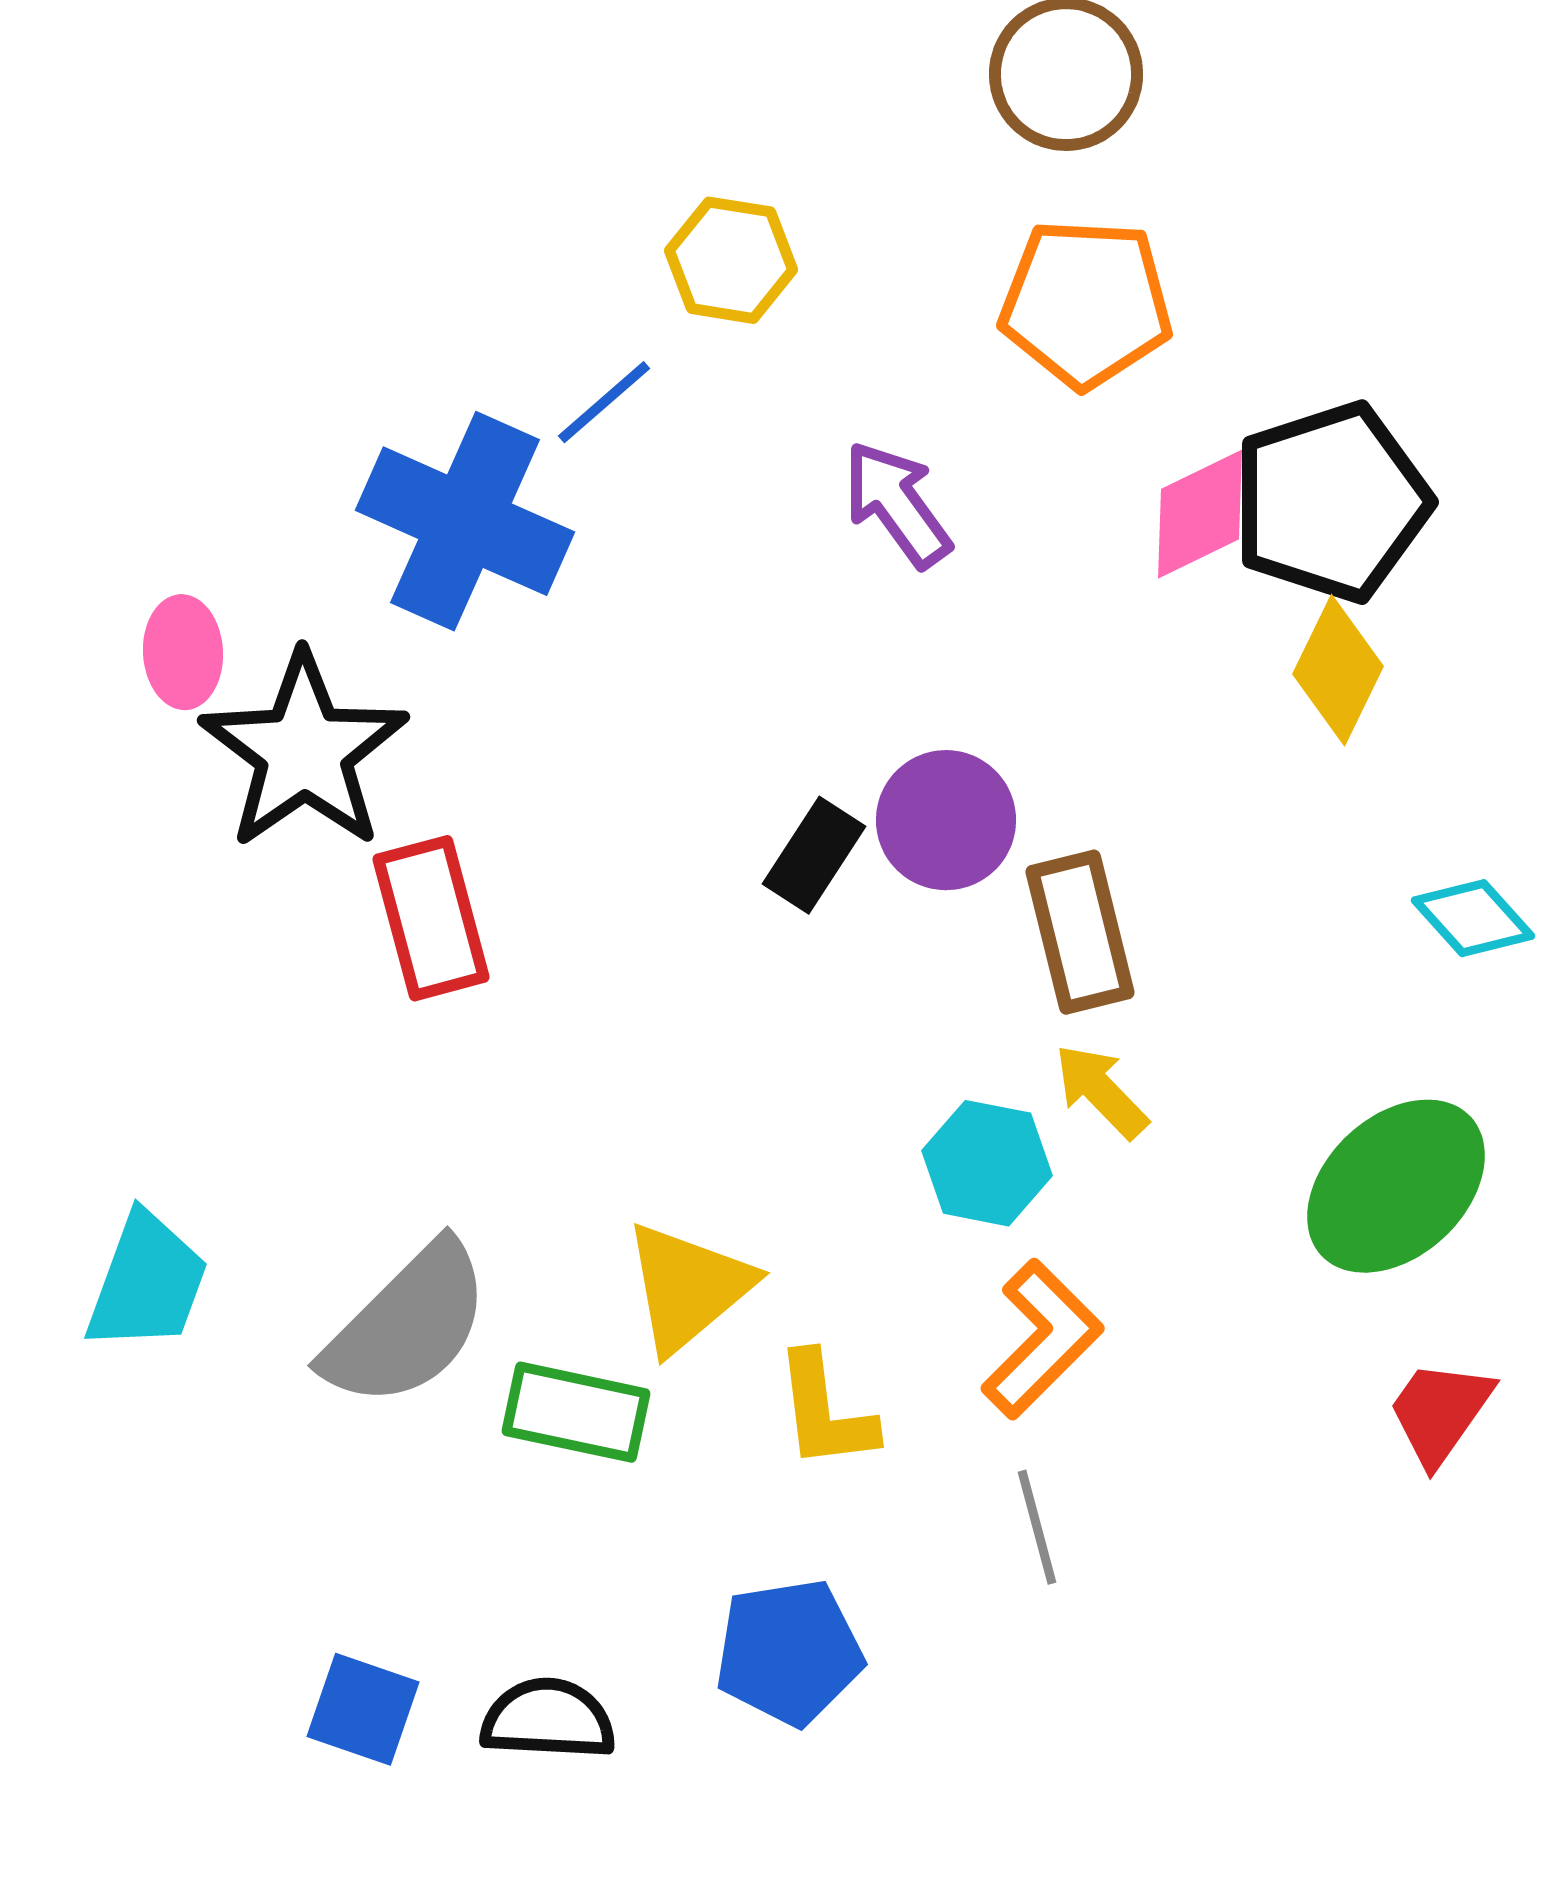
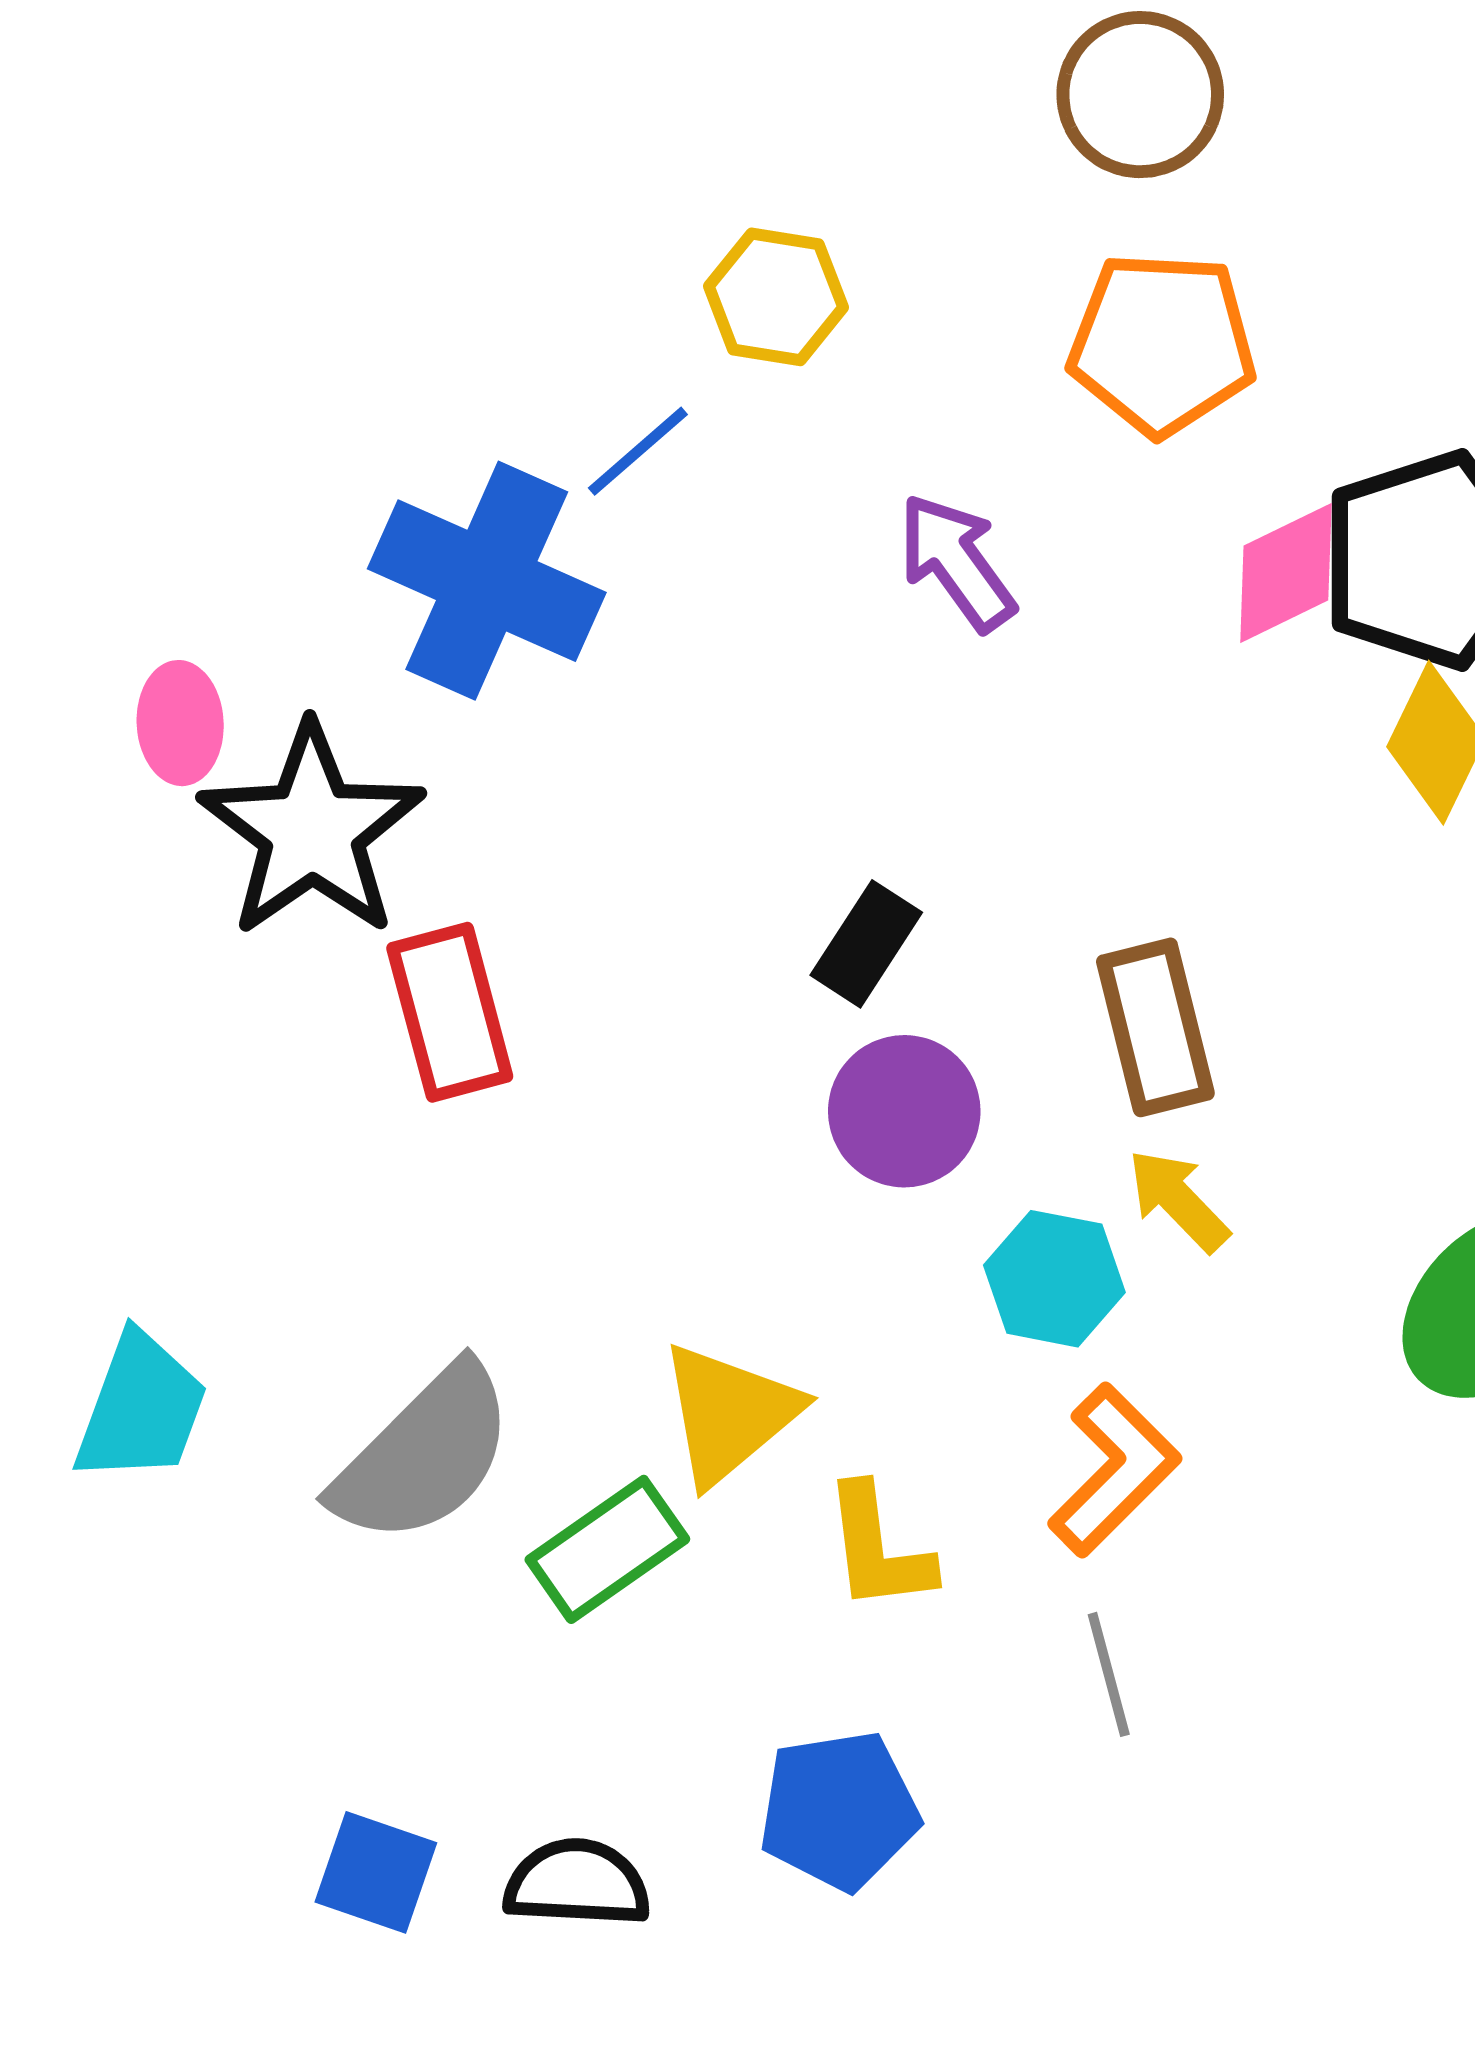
purple circle: (946, 820) -> (904, 1111), moved
green rectangle: (576, 1412) -> (607, 1549), turned -47

